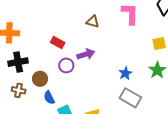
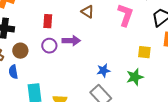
red rectangle: (58, 43) -> (48, 21), turned 48
blue semicircle: (49, 98) -> (13, 72), moved

